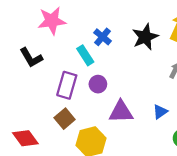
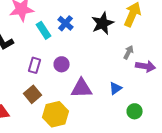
cyan rectangle: (85, 55) -> (44, 30), moved
purple rectangle: (67, 85) -> (35, 65), size x0.7

